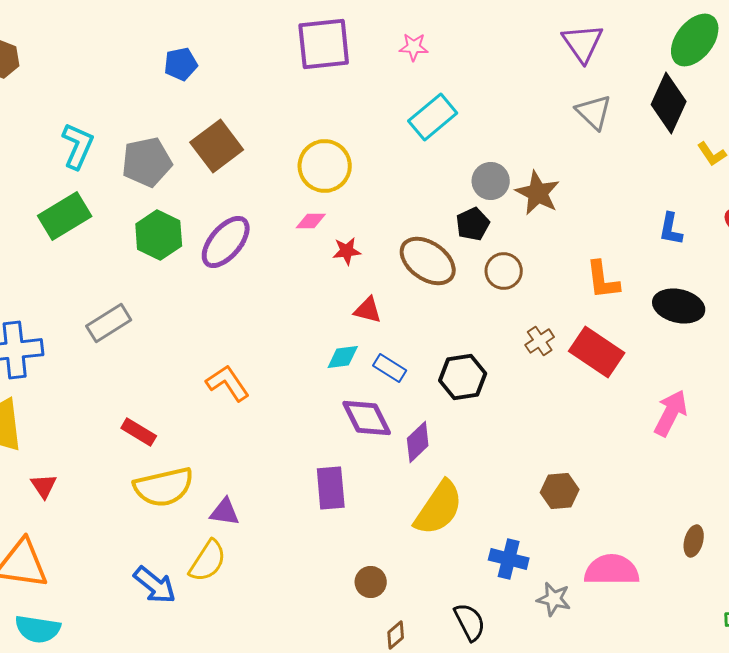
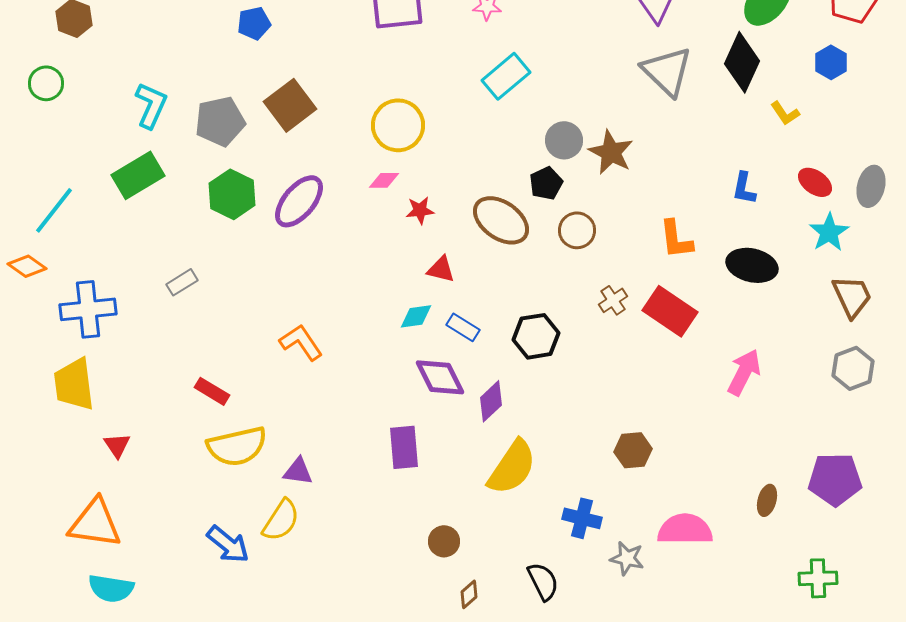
gray triangle: (594, 112) -> (667, 71), size x1.4
gray rectangle: (109, 323) -> (182, 282), size x0.7

